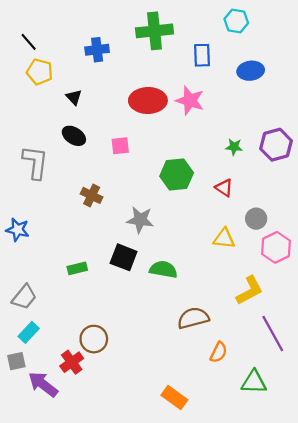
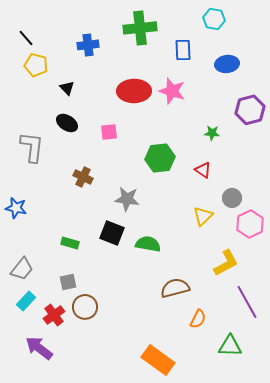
purple hexagon: (276, 145) -> (250, 110), moved
yellow triangle: (224, 239) -> (203, 216), turned -50
green rectangle: (77, 268) -> (70, 243), turned 30
gray square: (16, 361) -> (68, 282), moved
red cross: (72, 362) -> (54, 315), moved
orange rectangle: (174, 398) -> (158, 360), size x1.4

